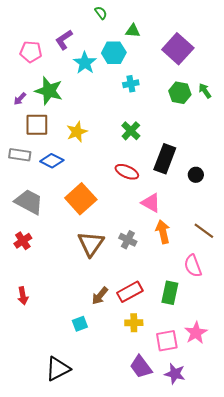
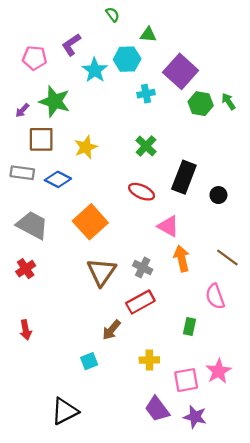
purple square: (178, 49) -> (181, 71), moved
red rectangle: (130, 292) -> (140, 302), moved
green rectangle: (170, 293) -> (189, 327), size x0.7

